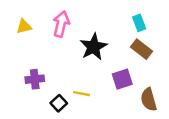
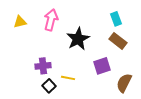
purple cross: (35, 79) -> (43, 66), moved
brown semicircle: (149, 100) -> (124, 83), turned 42

